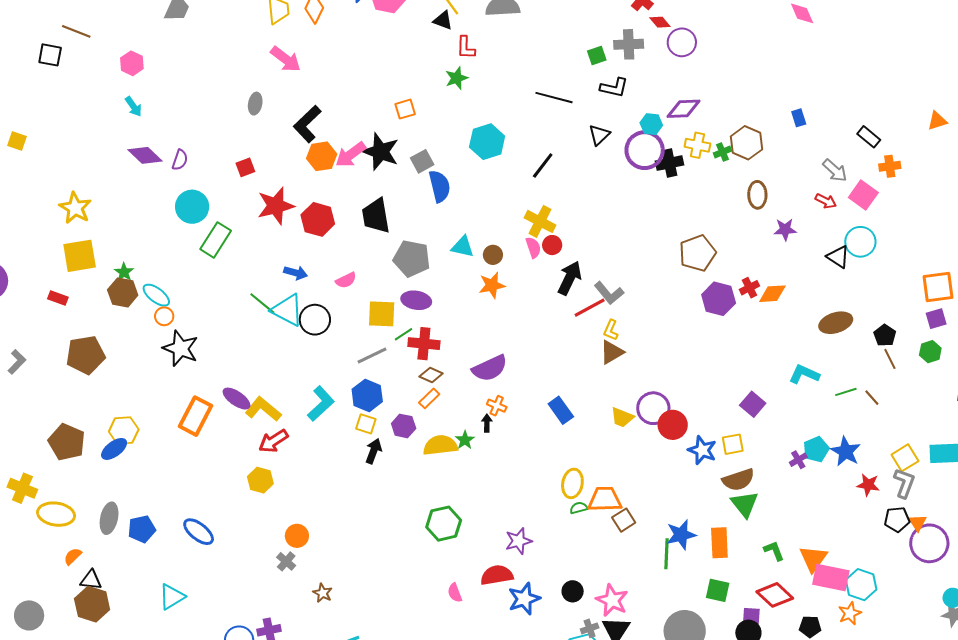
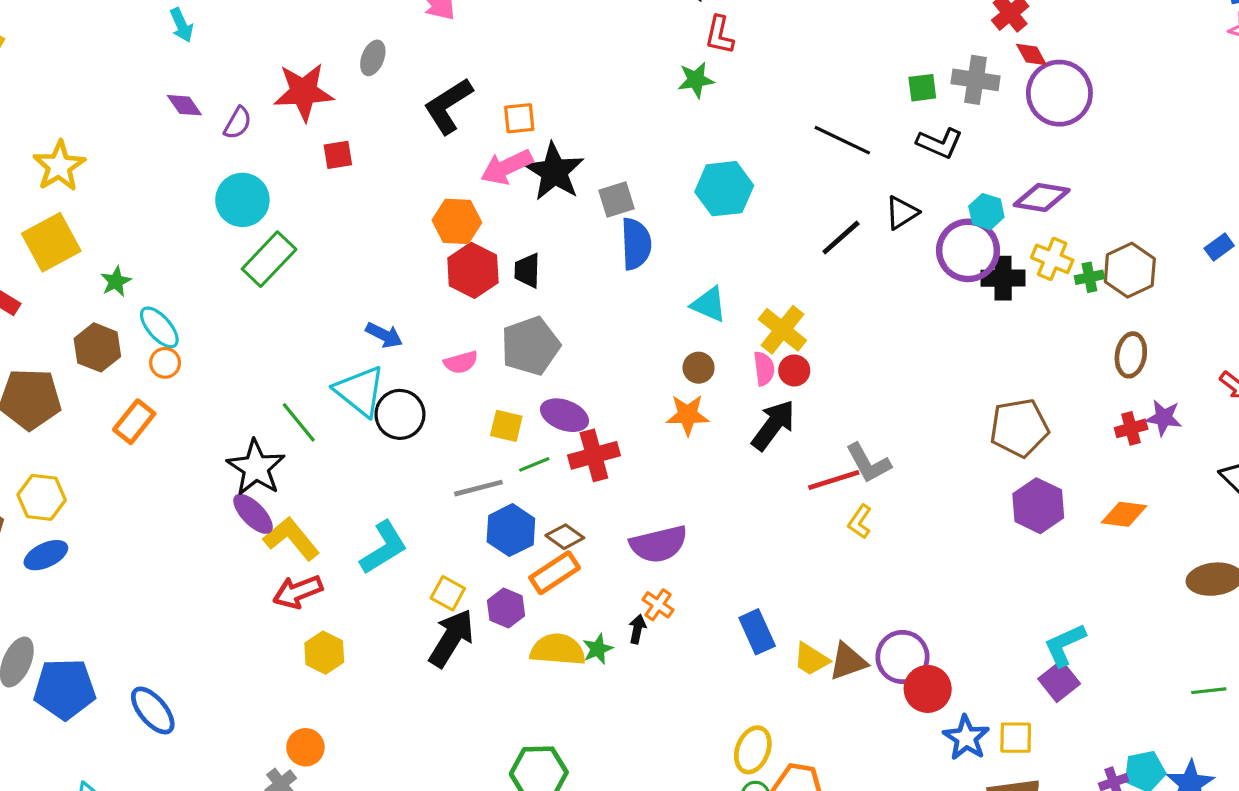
purple circle: (682, 42) -> (1059, 93), size x1.4
orange square: (405, 109) -> (519, 118), moved
blue rectangle: (799, 118) -> (1219, 247), turned 60
purple diamond: (145, 155) -> (184, 105), size x0.7
orange hexagon: (322, 156) -> (457, 221), moved
black line: (543, 166) -> (841, 238), moved
red star: (276, 206) -> (304, 92), moved
black trapezoid: (376, 216) -> (527, 271), size x0.6
red hexagon: (318, 219) -> (473, 270), moved
cyan triangle: (463, 247) -> (709, 304), moved
yellow square: (80, 256) -> (51, 242), turned -30
gray pentagon: (412, 258) -> (531, 346), moved, turned 30
black arrow: (570, 278) -> (773, 425), moved
red cross: (749, 288) -> (1131, 428), moved
brown hexagon: (123, 292) -> (97, 347), moved
green line: (262, 303) -> (299, 422), moved
yellow square: (382, 314) -> (506, 426), size x0.7
red cross: (424, 344) -> (594, 455), moved, turned -32
black star: (180, 348) -> (256, 468), moved
brown triangle: (612, 352) -> (848, 662), moved
cyan L-shape: (804, 374) -> (1065, 645), moved, turned -60
blue hexagon: (367, 395) -> (511, 530), moved
orange rectangle: (429, 398) -> (555, 573), size x1.4
orange rectangle: (195, 416) -> (134, 422), moved, size x0.7
yellow trapezoid: (622, 417) -> (811, 659), moved
yellow hexagon: (124, 431) -> (42, 497), moved
black arrow: (374, 451) -> (451, 638), size x1.5
yellow hexagon: (260, 480) -> (324, 653), moved
blue pentagon: (142, 529) -> (65, 689), size x1.4

